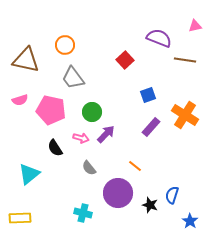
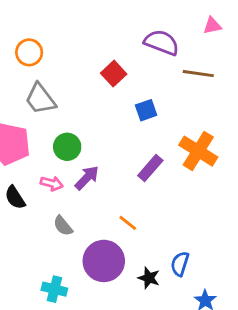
blue square: (148, 95) -> (146, 110), moved

